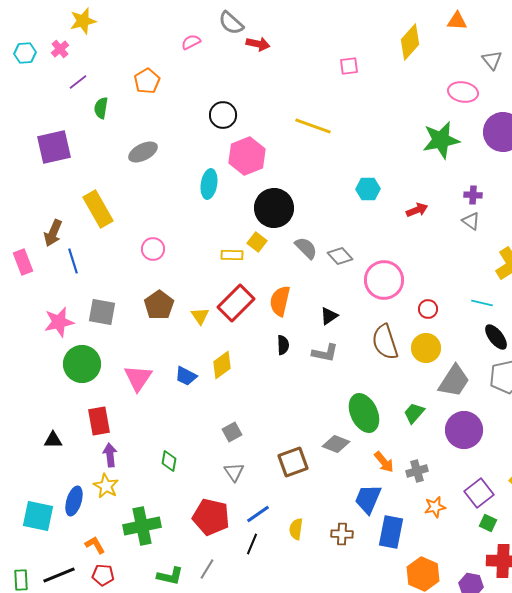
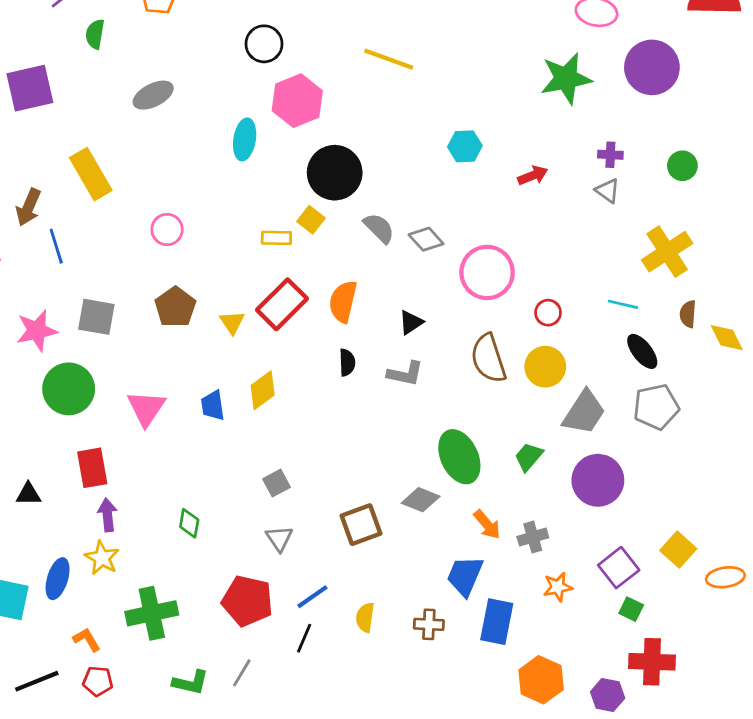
blue trapezoid: (186, 376) -> (213, 405), turned 55

